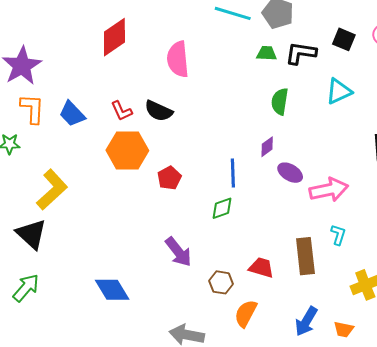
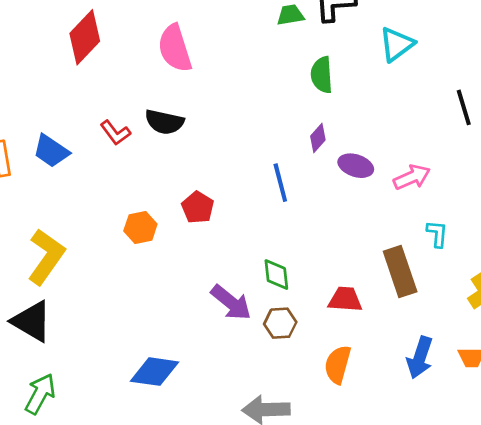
orange hexagon: (127, 150) -> (140, 228), moved, size x0.6
pink arrow: (329, 190) -> (412, 177), size x0.7
green diamond: (222, 208) -> (276, 275), moved, turned -65
brown hexagon: (221, 282) -> (280, 323), moved
blue diamond: (112, 290) -> (154, 372), turned -39

